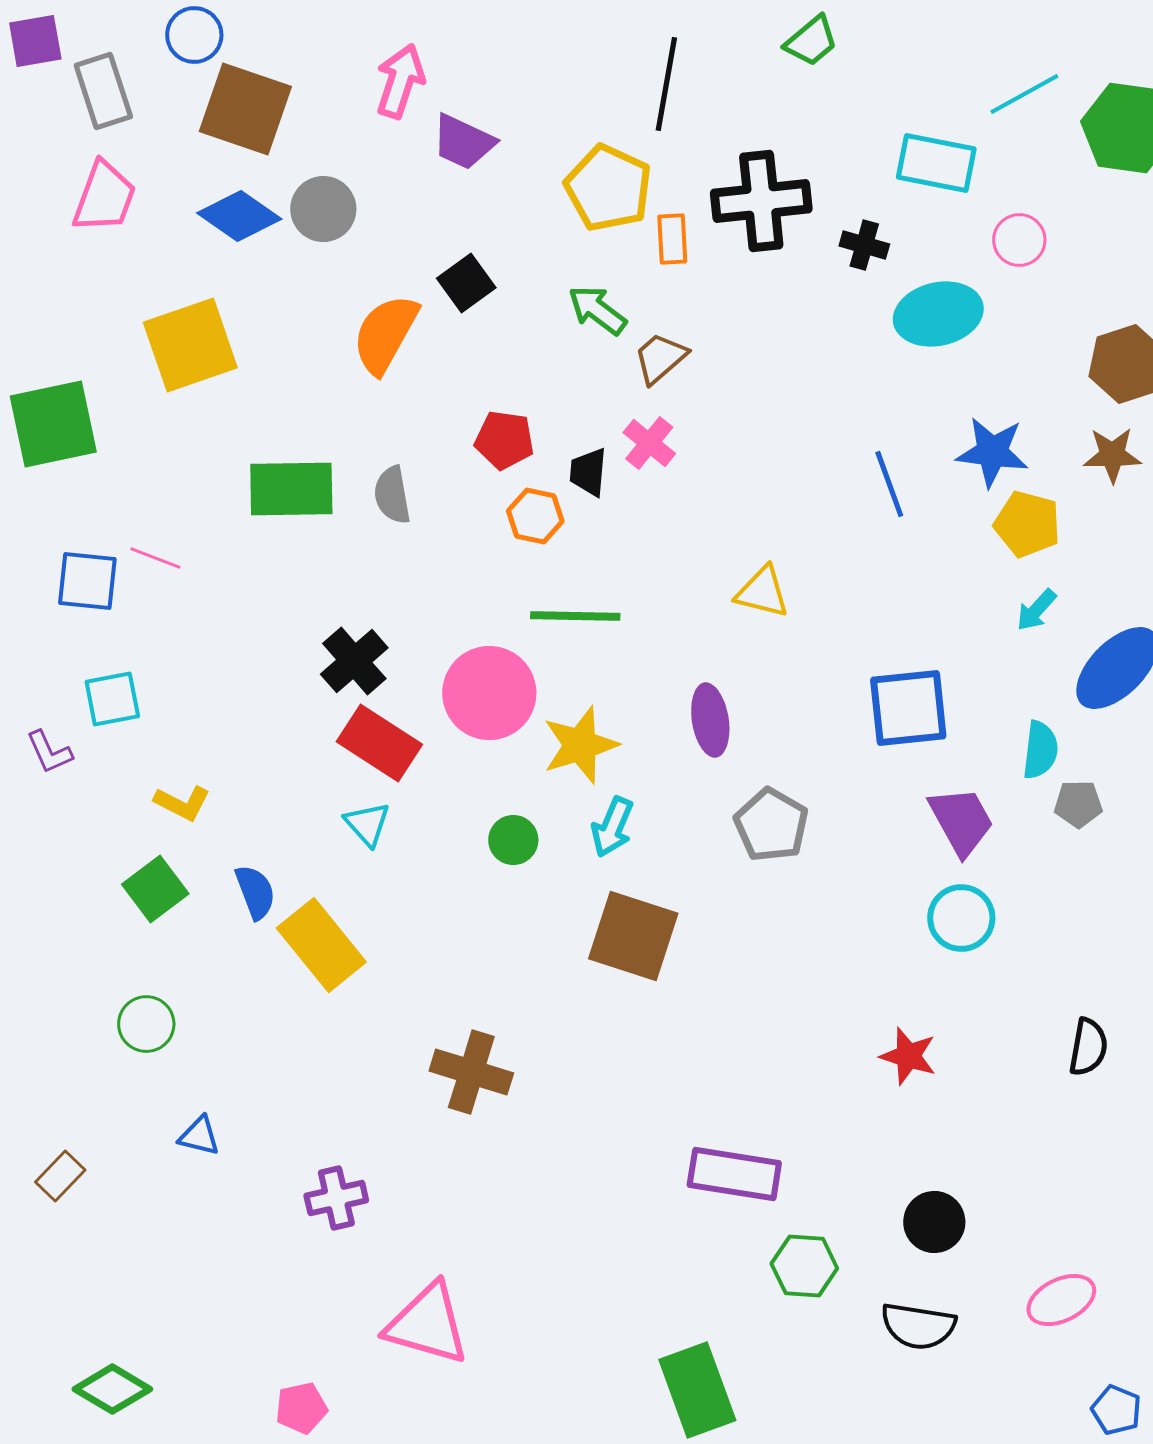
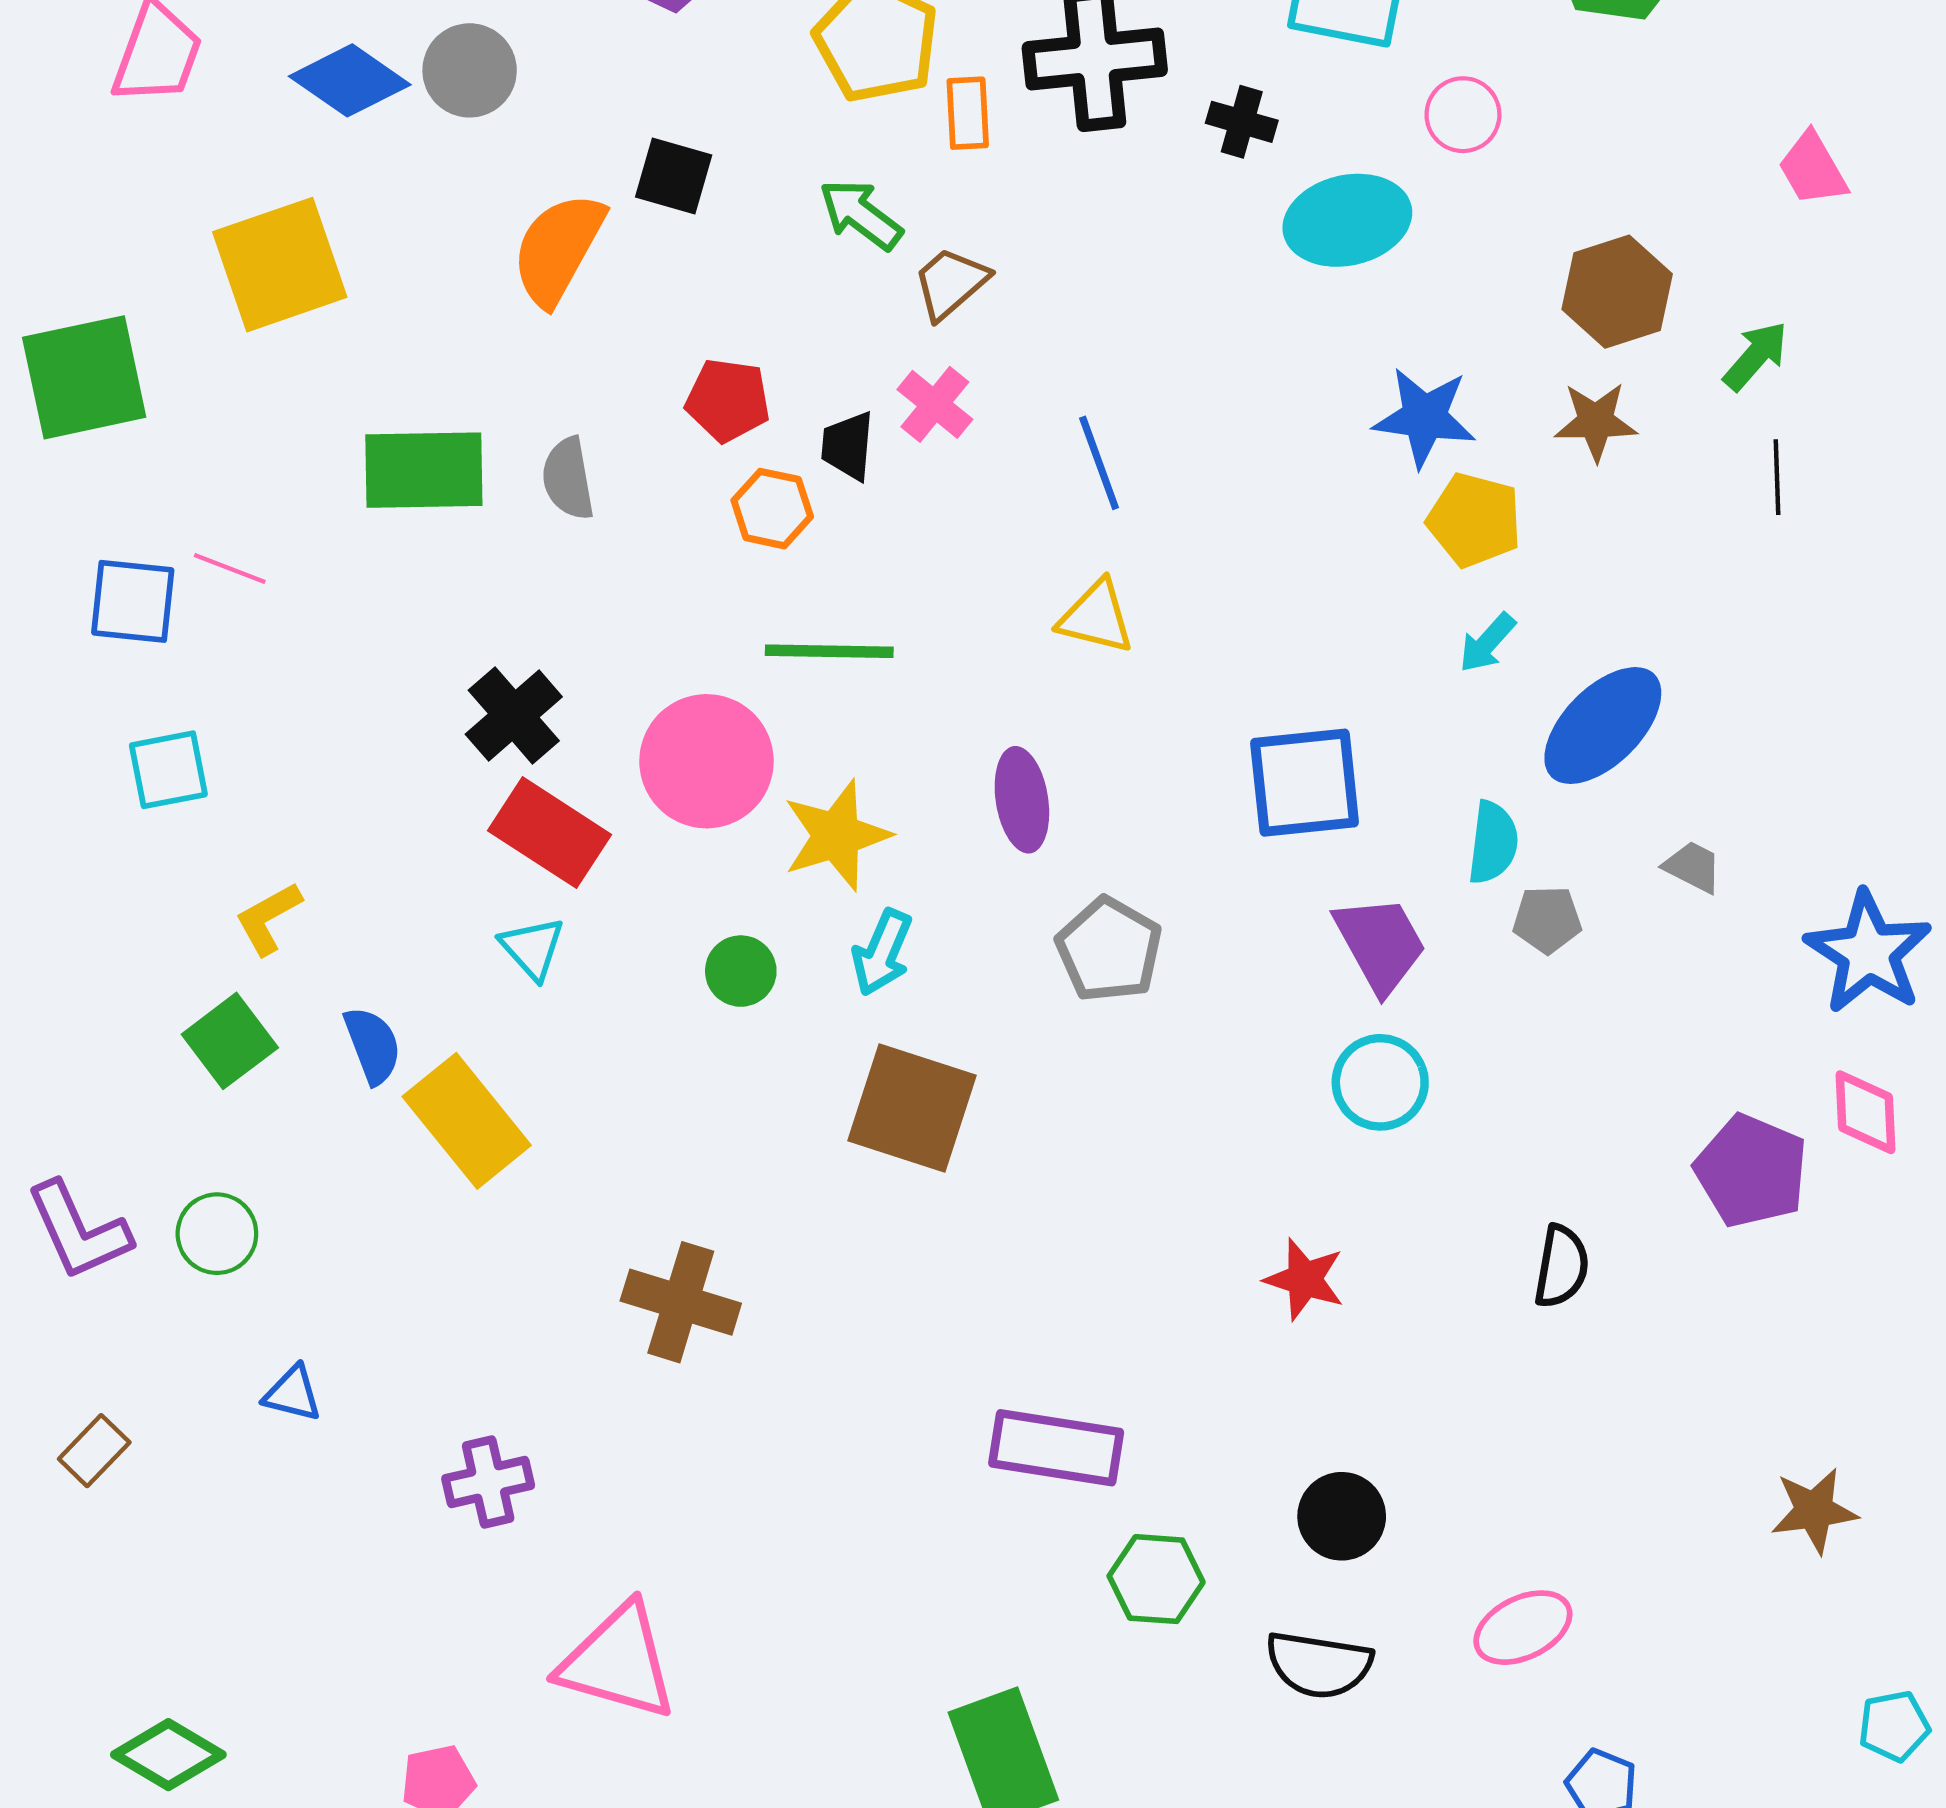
black square: (466, 283) -> (674, 176), turned -38
blue line: (889, 484) -> (1099, 463), moved
purple L-shape: (49, 752) -> (78, 1231), moved, size x1.6
yellow L-shape: (182, 803) -> (268, 918), turned 124

